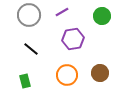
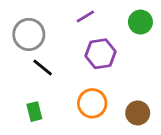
gray circle: (29, 15) -> (29, 34), moved
brown circle: (100, 73) -> (138, 113), moved

